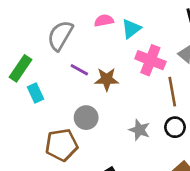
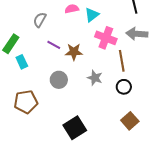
gray semicircle: (60, 36) -> (40, 20), size x0.7
gray star: (139, 130) -> (95, 78), moved
brown pentagon: (62, 145) -> (26, 102), moved

